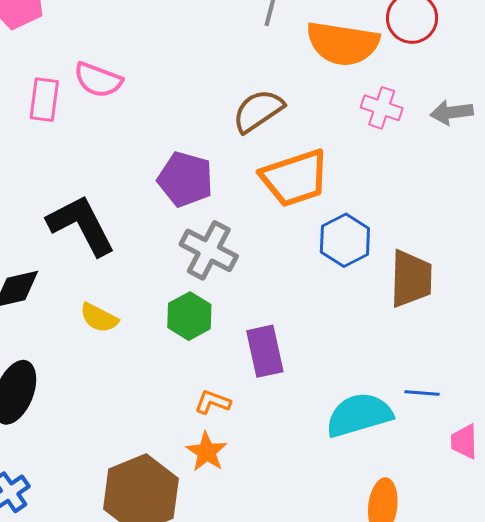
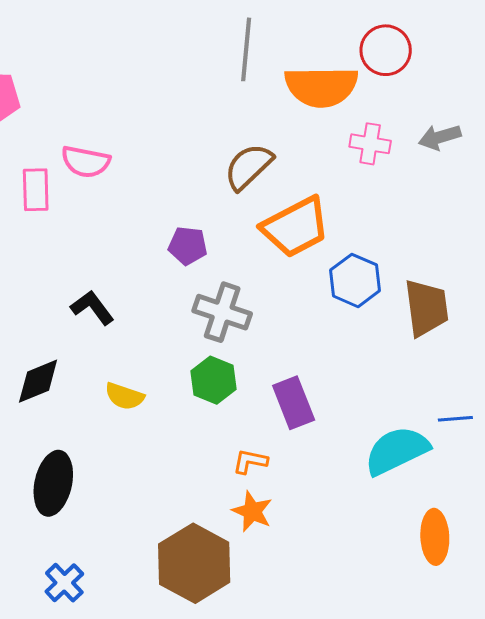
purple pentagon: (185, 179) -> (188, 246), size x0.7
black L-shape: (81, 225) -> (92, 308), size x0.6

